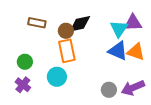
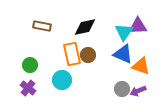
brown circle: (66, 31) -> (88, 55), moved
orange triangle: (136, 52) -> (141, 66), moved
purple arrow: (133, 88) -> (138, 91), size x0.7
gray circle: (109, 90) -> (122, 89), moved

